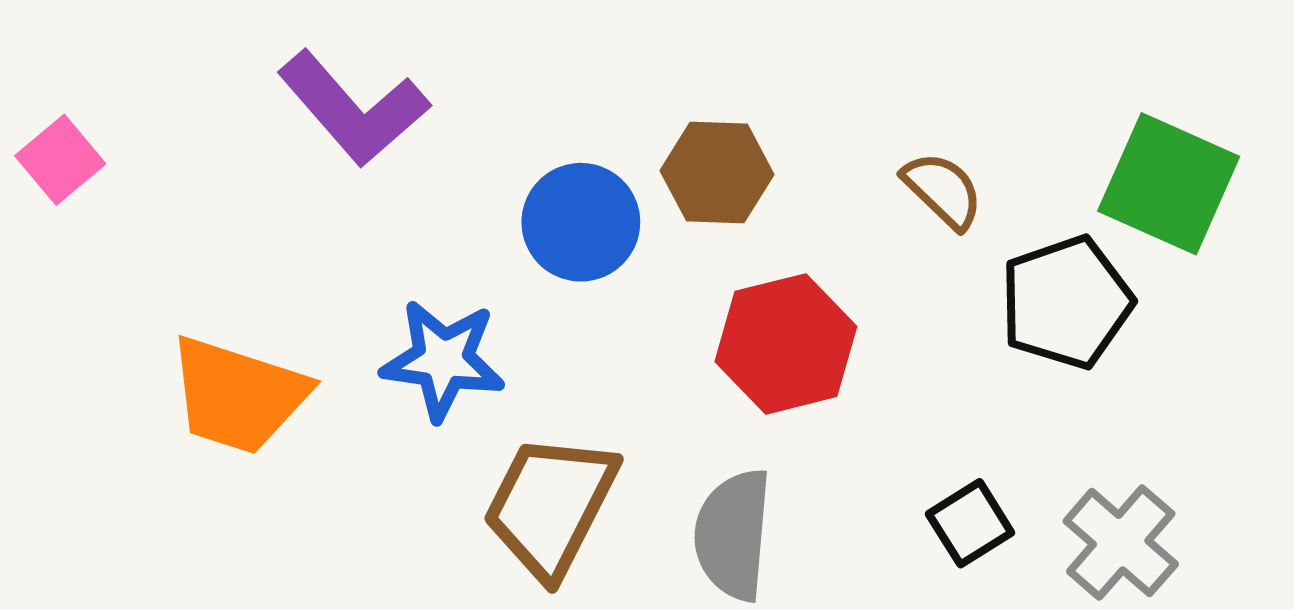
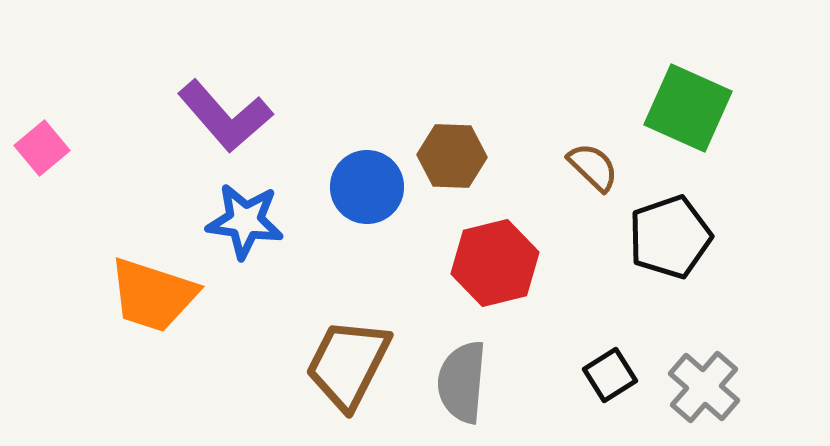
green square: (1169, 184) -> (688, 108), moved
blue star: (443, 360) -> (245, 221), moved

